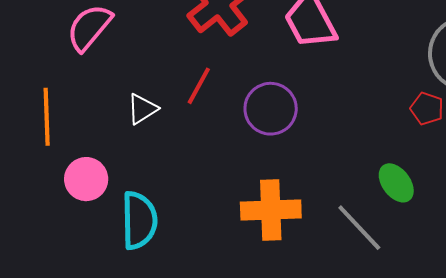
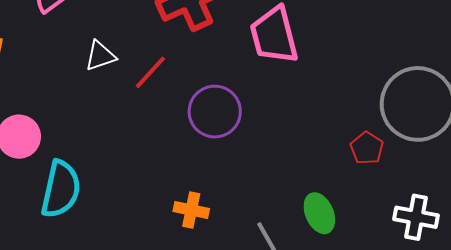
white triangle: (142, 109) -> (100, 56), moved
orange cross: (271, 210) -> (191, 210), size x0.6

